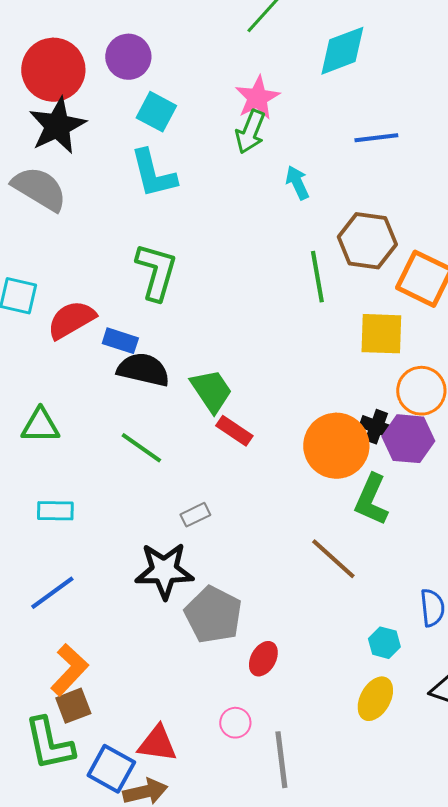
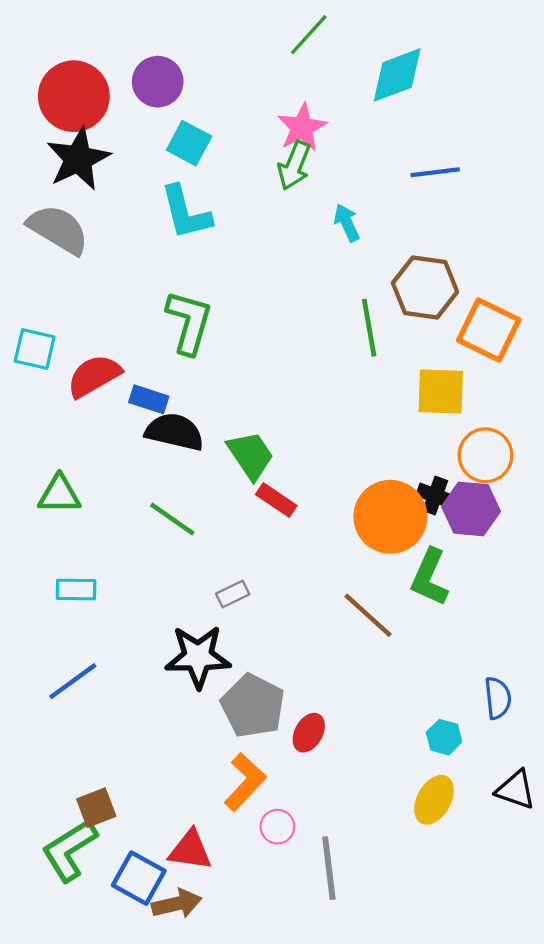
brown line: (333, 559) -> (368, 615), moved
red ellipse: (263, 659) -> (309, 733), moved
orange L-shape: (69, 670) -> (245, 782), moved
green L-shape: (49, 744) -> (69, 850), turned 70

